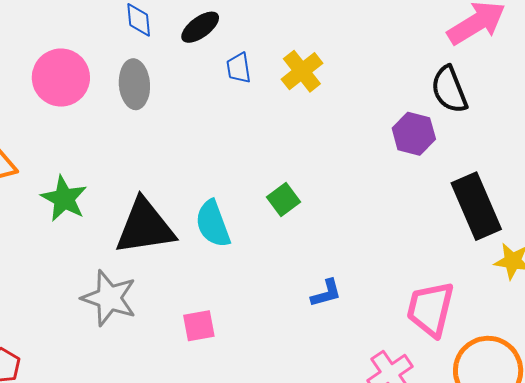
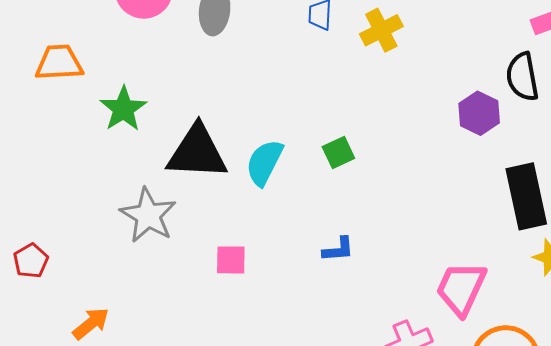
cyan semicircle: (213, 224) -> (264, 163), turned 36
blue L-shape: (326, 293) -> (338, 249), moved

